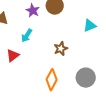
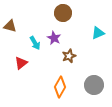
purple star: (33, 11) -> (54, 38), moved
cyan arrow: (27, 36) -> (35, 43), turned -64

